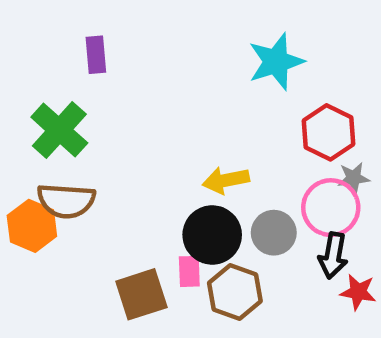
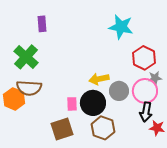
cyan star: (276, 62) -> (121, 27), turned 30
gray circle: (274, 233) -> (119, 91), moved
pink rectangle: (189, 271) -> (72, 104), moved

